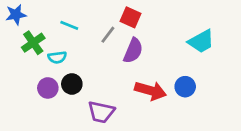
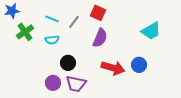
gray line: (108, 35) -> (74, 22), moved
cyan semicircle: (57, 57) -> (52, 40), moved
black circle: (72, 84) -> (68, 63), moved
purple circle: (48, 88) -> (53, 83), moved

